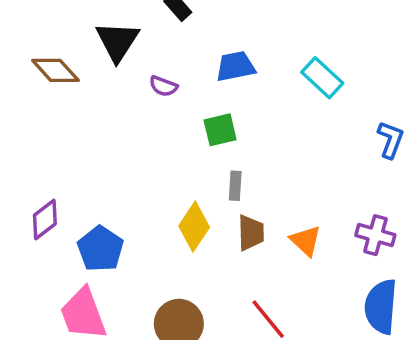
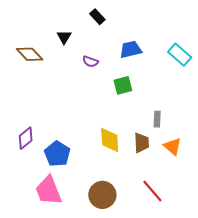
black triangle: (117, 41) -> (64, 37), size x0.6
gray rectangle: (235, 186) -> (157, 119), moved
yellow diamond: (194, 227) -> (110, 140), turned -36

